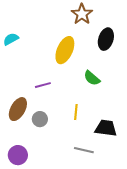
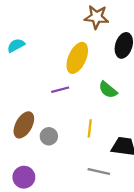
brown star: (82, 14) -> (97, 17), turned -30
purple line: (43, 85) -> (60, 90), moved

